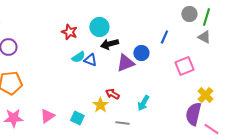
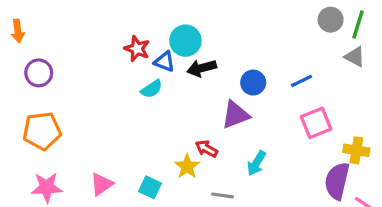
blue line: (164, 37) -> (302, 81), moved, turned 40
blue triangle: (90, 60) -> (164, 62), moved
purple triangle: (125, 63) -> (235, 115), moved
pink square: (184, 66) -> (316, 123), moved
yellow cross: (205, 95) -> (356, 150), turned -35

